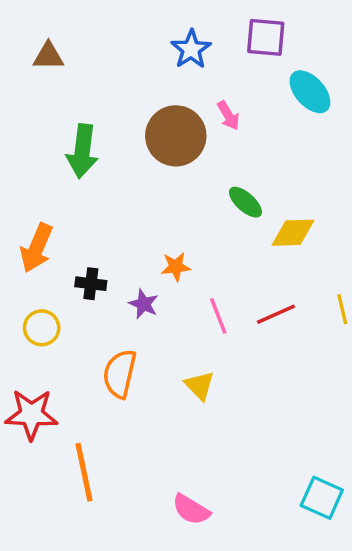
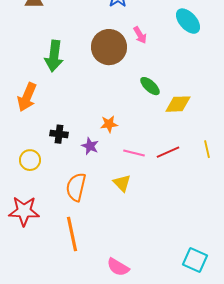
orange arrow: (37, 248) -> (27, 97), moved
pink line: (218, 316) -> (134, 153), turned -55
yellow triangle: (200, 386) -> (122, 183), moved
orange line: (84, 472) -> (72, 234), moved

